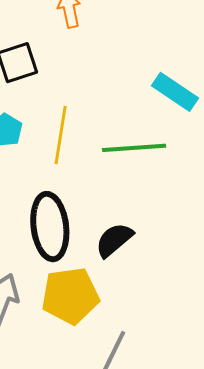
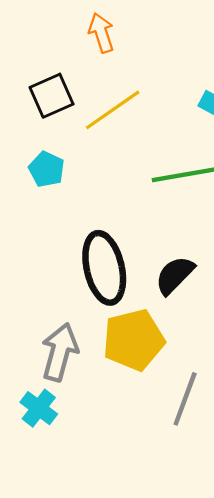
yellow line: (61, 135) -> (113, 110), moved, turned 52

